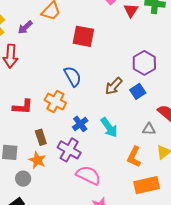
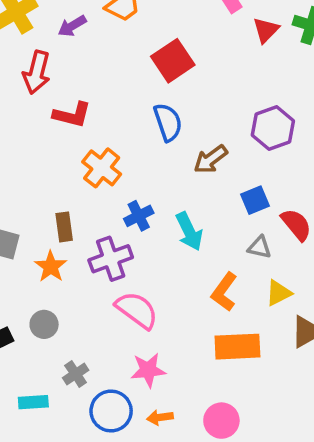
red square: (83, 36) -> (173, 61), turned 35
blue semicircle: (73, 76) -> (168, 122), moved
blue square: (138, 91) -> (255, 200), moved
red L-shape: (23, 107) -> (72, 115), moved
purple cross: (69, 150) -> (111, 259), turned 30
gray circle: (23, 179) -> (44, 324), moved

